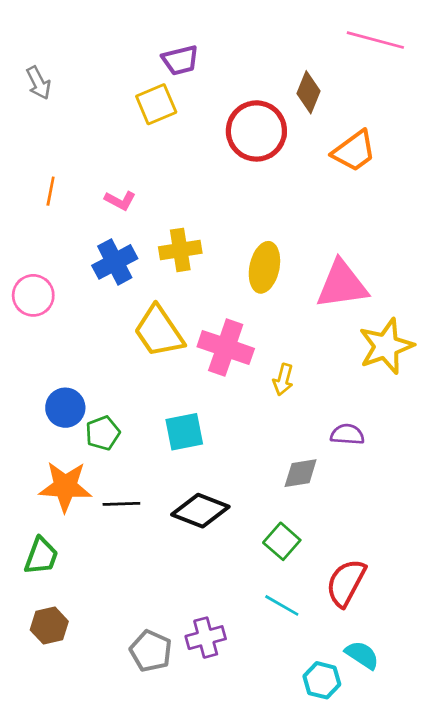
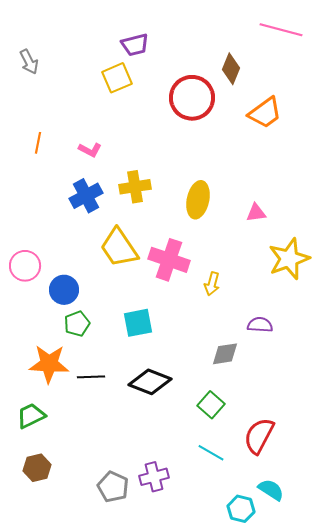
pink triangle: (342, 285) -> (256, 213), size x0.5
pink circle: (33, 295) -> (25, 266), moved
blue circle: (65, 408) -> (64, 290), moved
green trapezoid: (41, 556) -> (31, 416), turned -136

